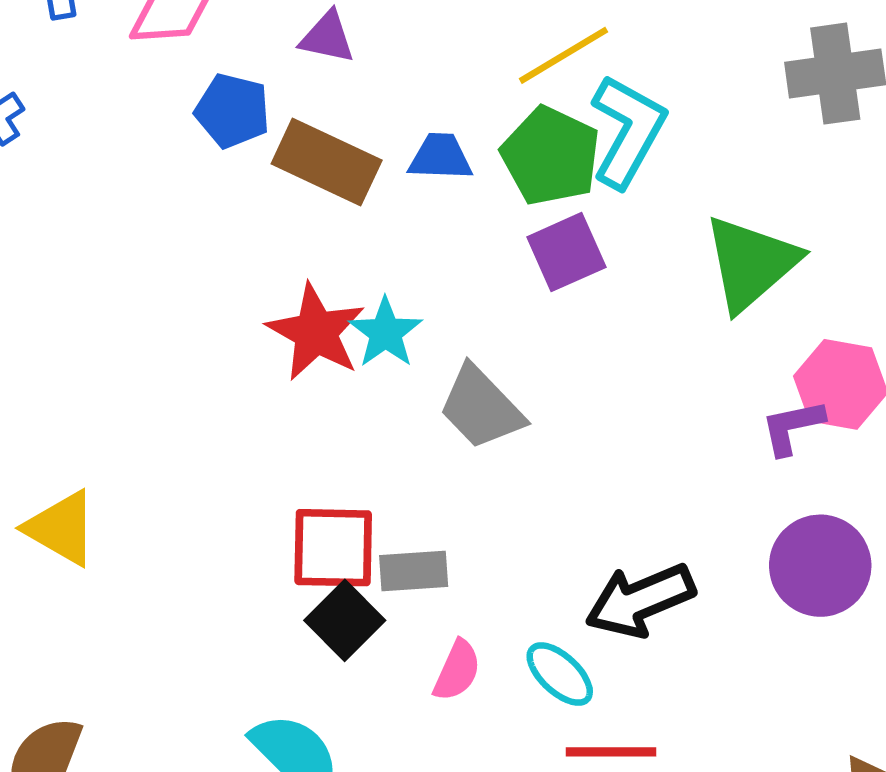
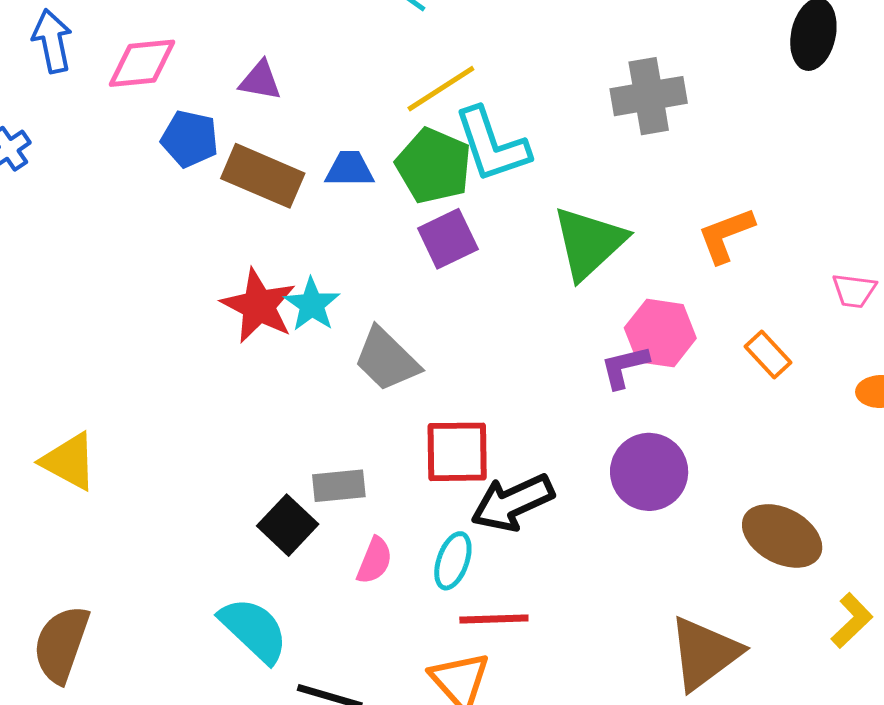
cyan L-shape: (628, 131) -> (492, 145), turned 134
red square: (333, 548) -> (457, 452), moved
cyan ellipse: (560, 674) -> (453, 561), turned 68

